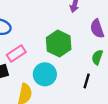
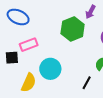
green hexagon: (59, 44) -> (73, 29), moved

